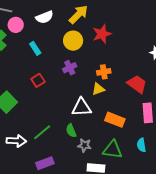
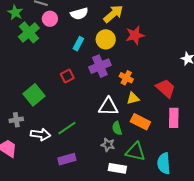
cyan rectangle: (35, 48) -> (78, 44), moved, turned 56
purple cross: (70, 68) -> (100, 66), size x1.5
orange cross: (104, 72) -> (126, 78), moved, turned 32
yellow triangle: (98, 89) -> (133, 98), moved
green semicircle: (71, 131) -> (117, 128), moved
cyan semicircle: (141, 145) -> (164, 163), moved, size x1.5

